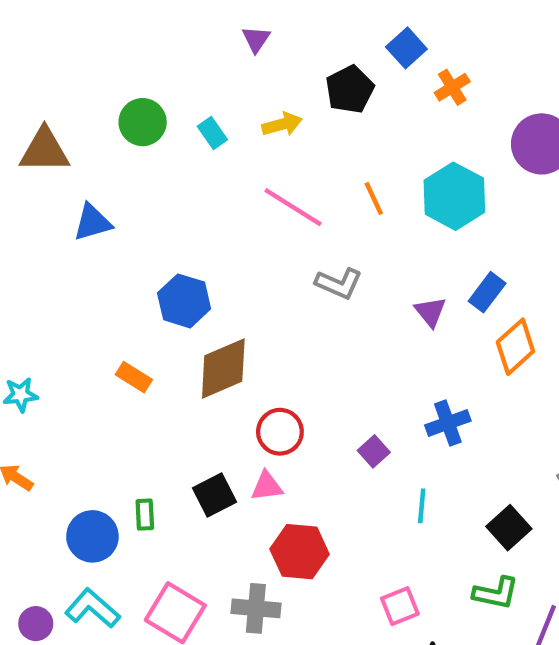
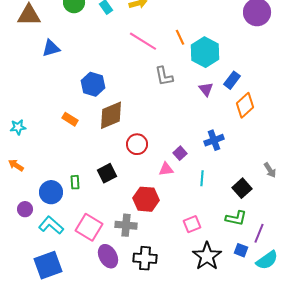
cyan hexagon: (454, 196) -> (205, 52), moved
gray L-shape: (339, 283) -> (164, 76), turned 55
pink triangle: (267, 486) -> (166, 169), moved
purple circle: (36, 624) -> (25, 209), moved

